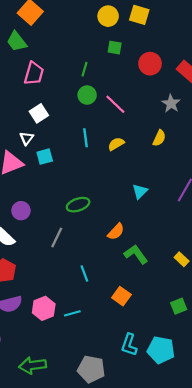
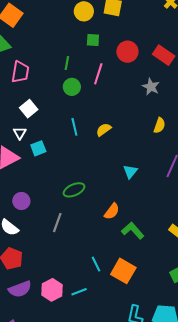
pink line: (115, 104) -> (98, 74), moved, turned 70
yellow semicircle: (159, 138) -> (159, 125), moved
cyan line: (84, 273) -> (96, 264), moved
orange square: (121, 296) -> (123, 271), size x1.4

